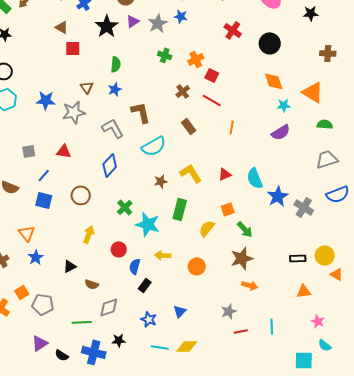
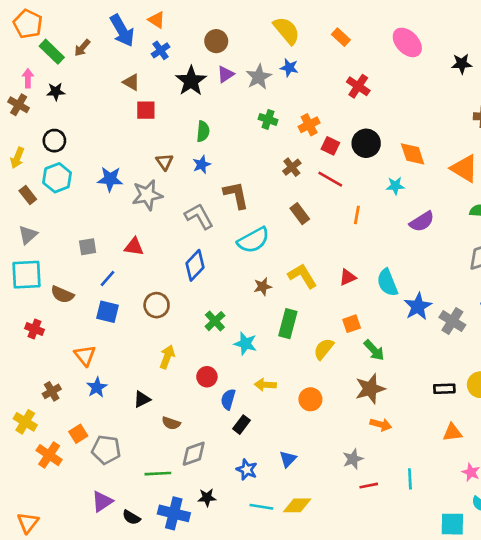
black circle: (270, 43) -> (366, 143), moved
cyan star: (284, 105) -> (395, 186), moved
cyan star: (148, 224) -> (245, 344), size x0.7

